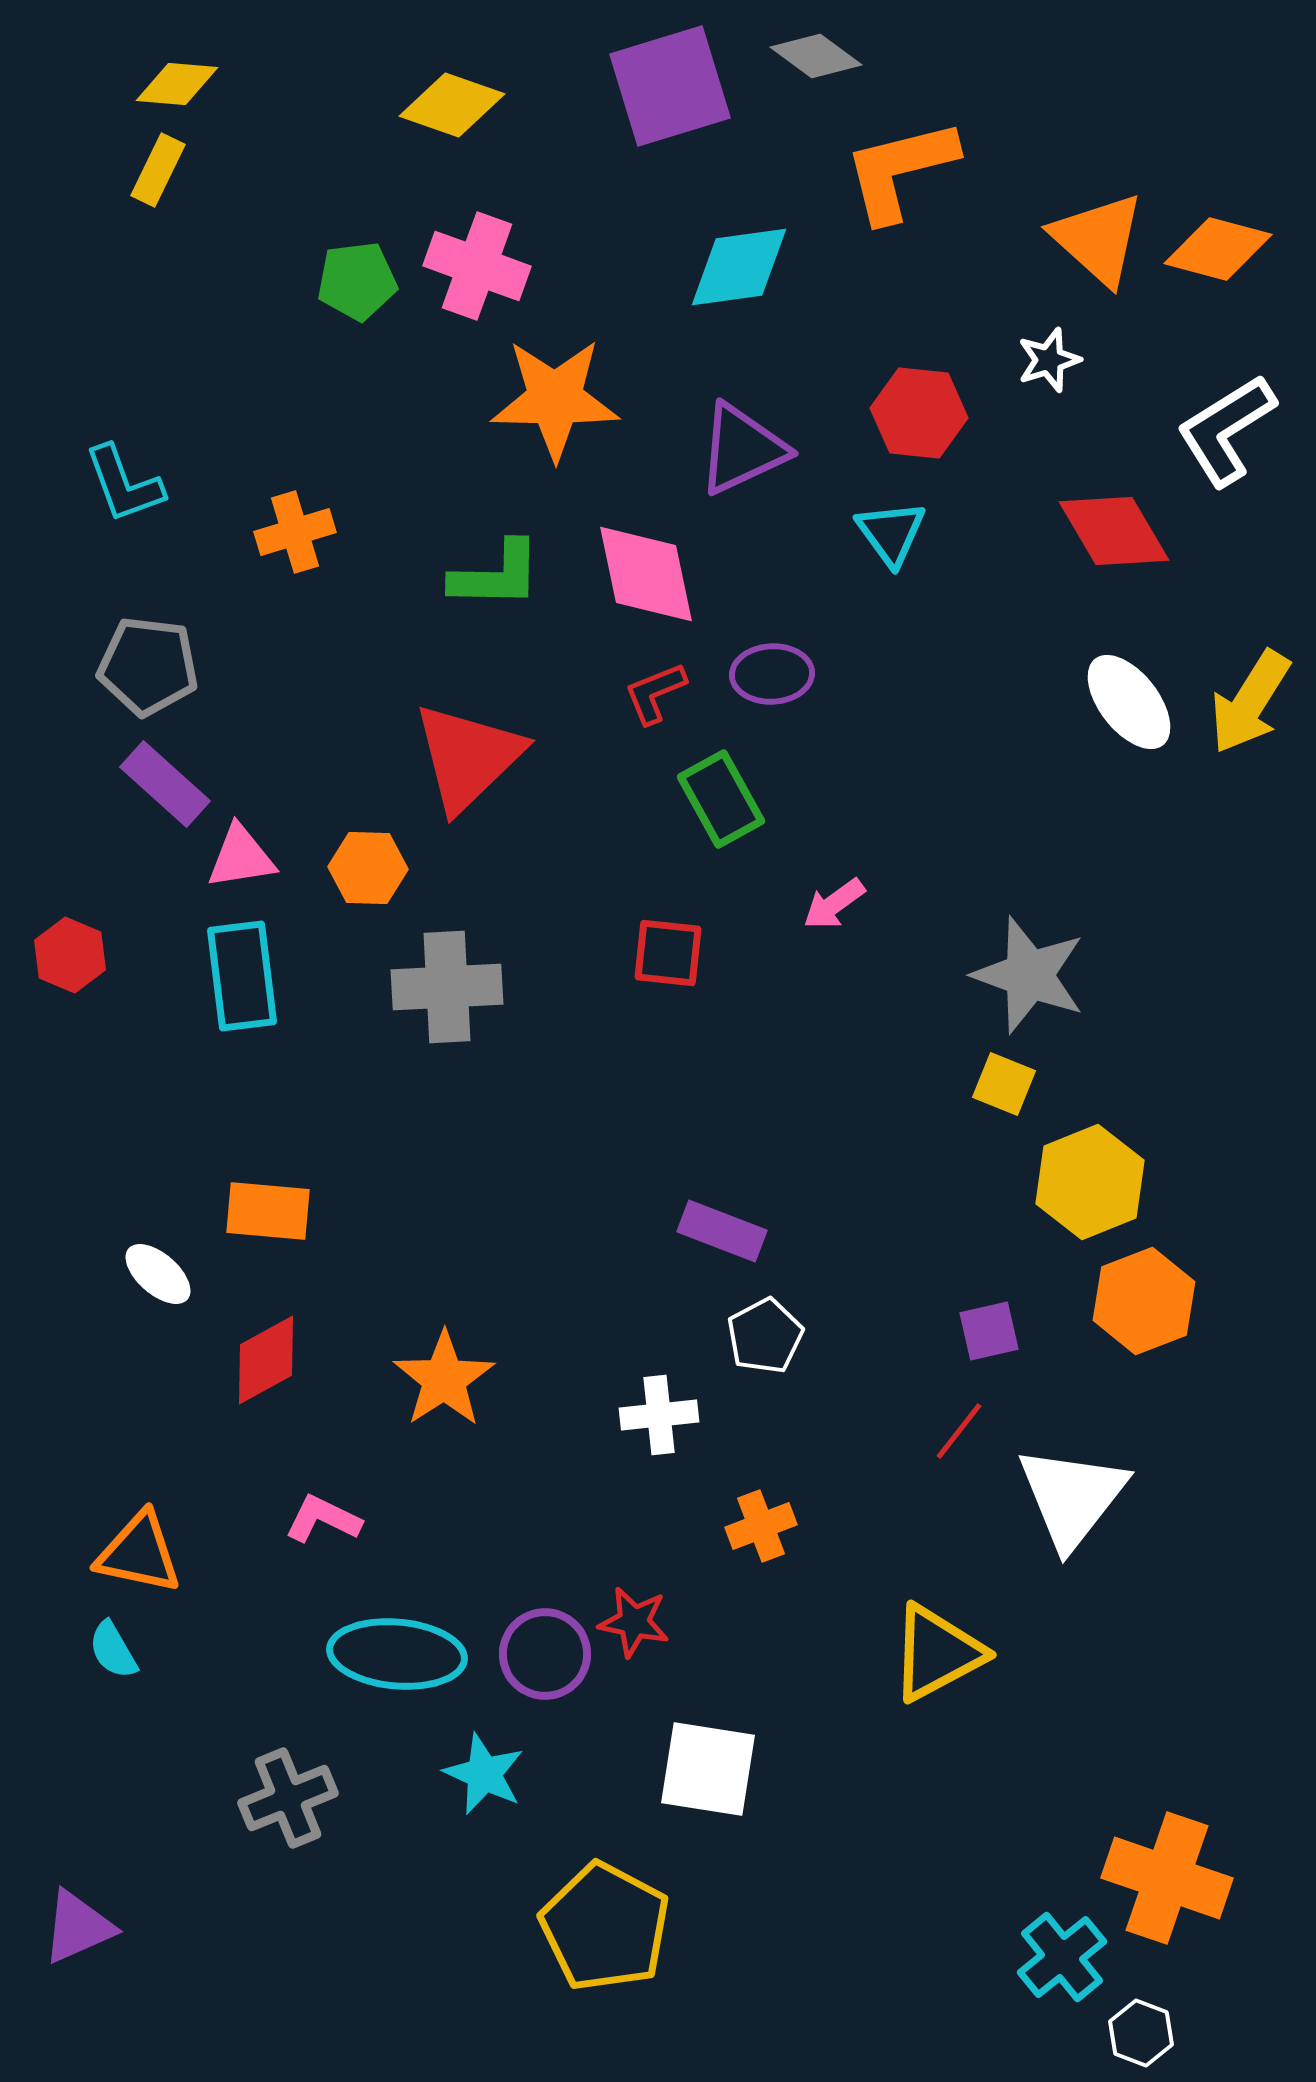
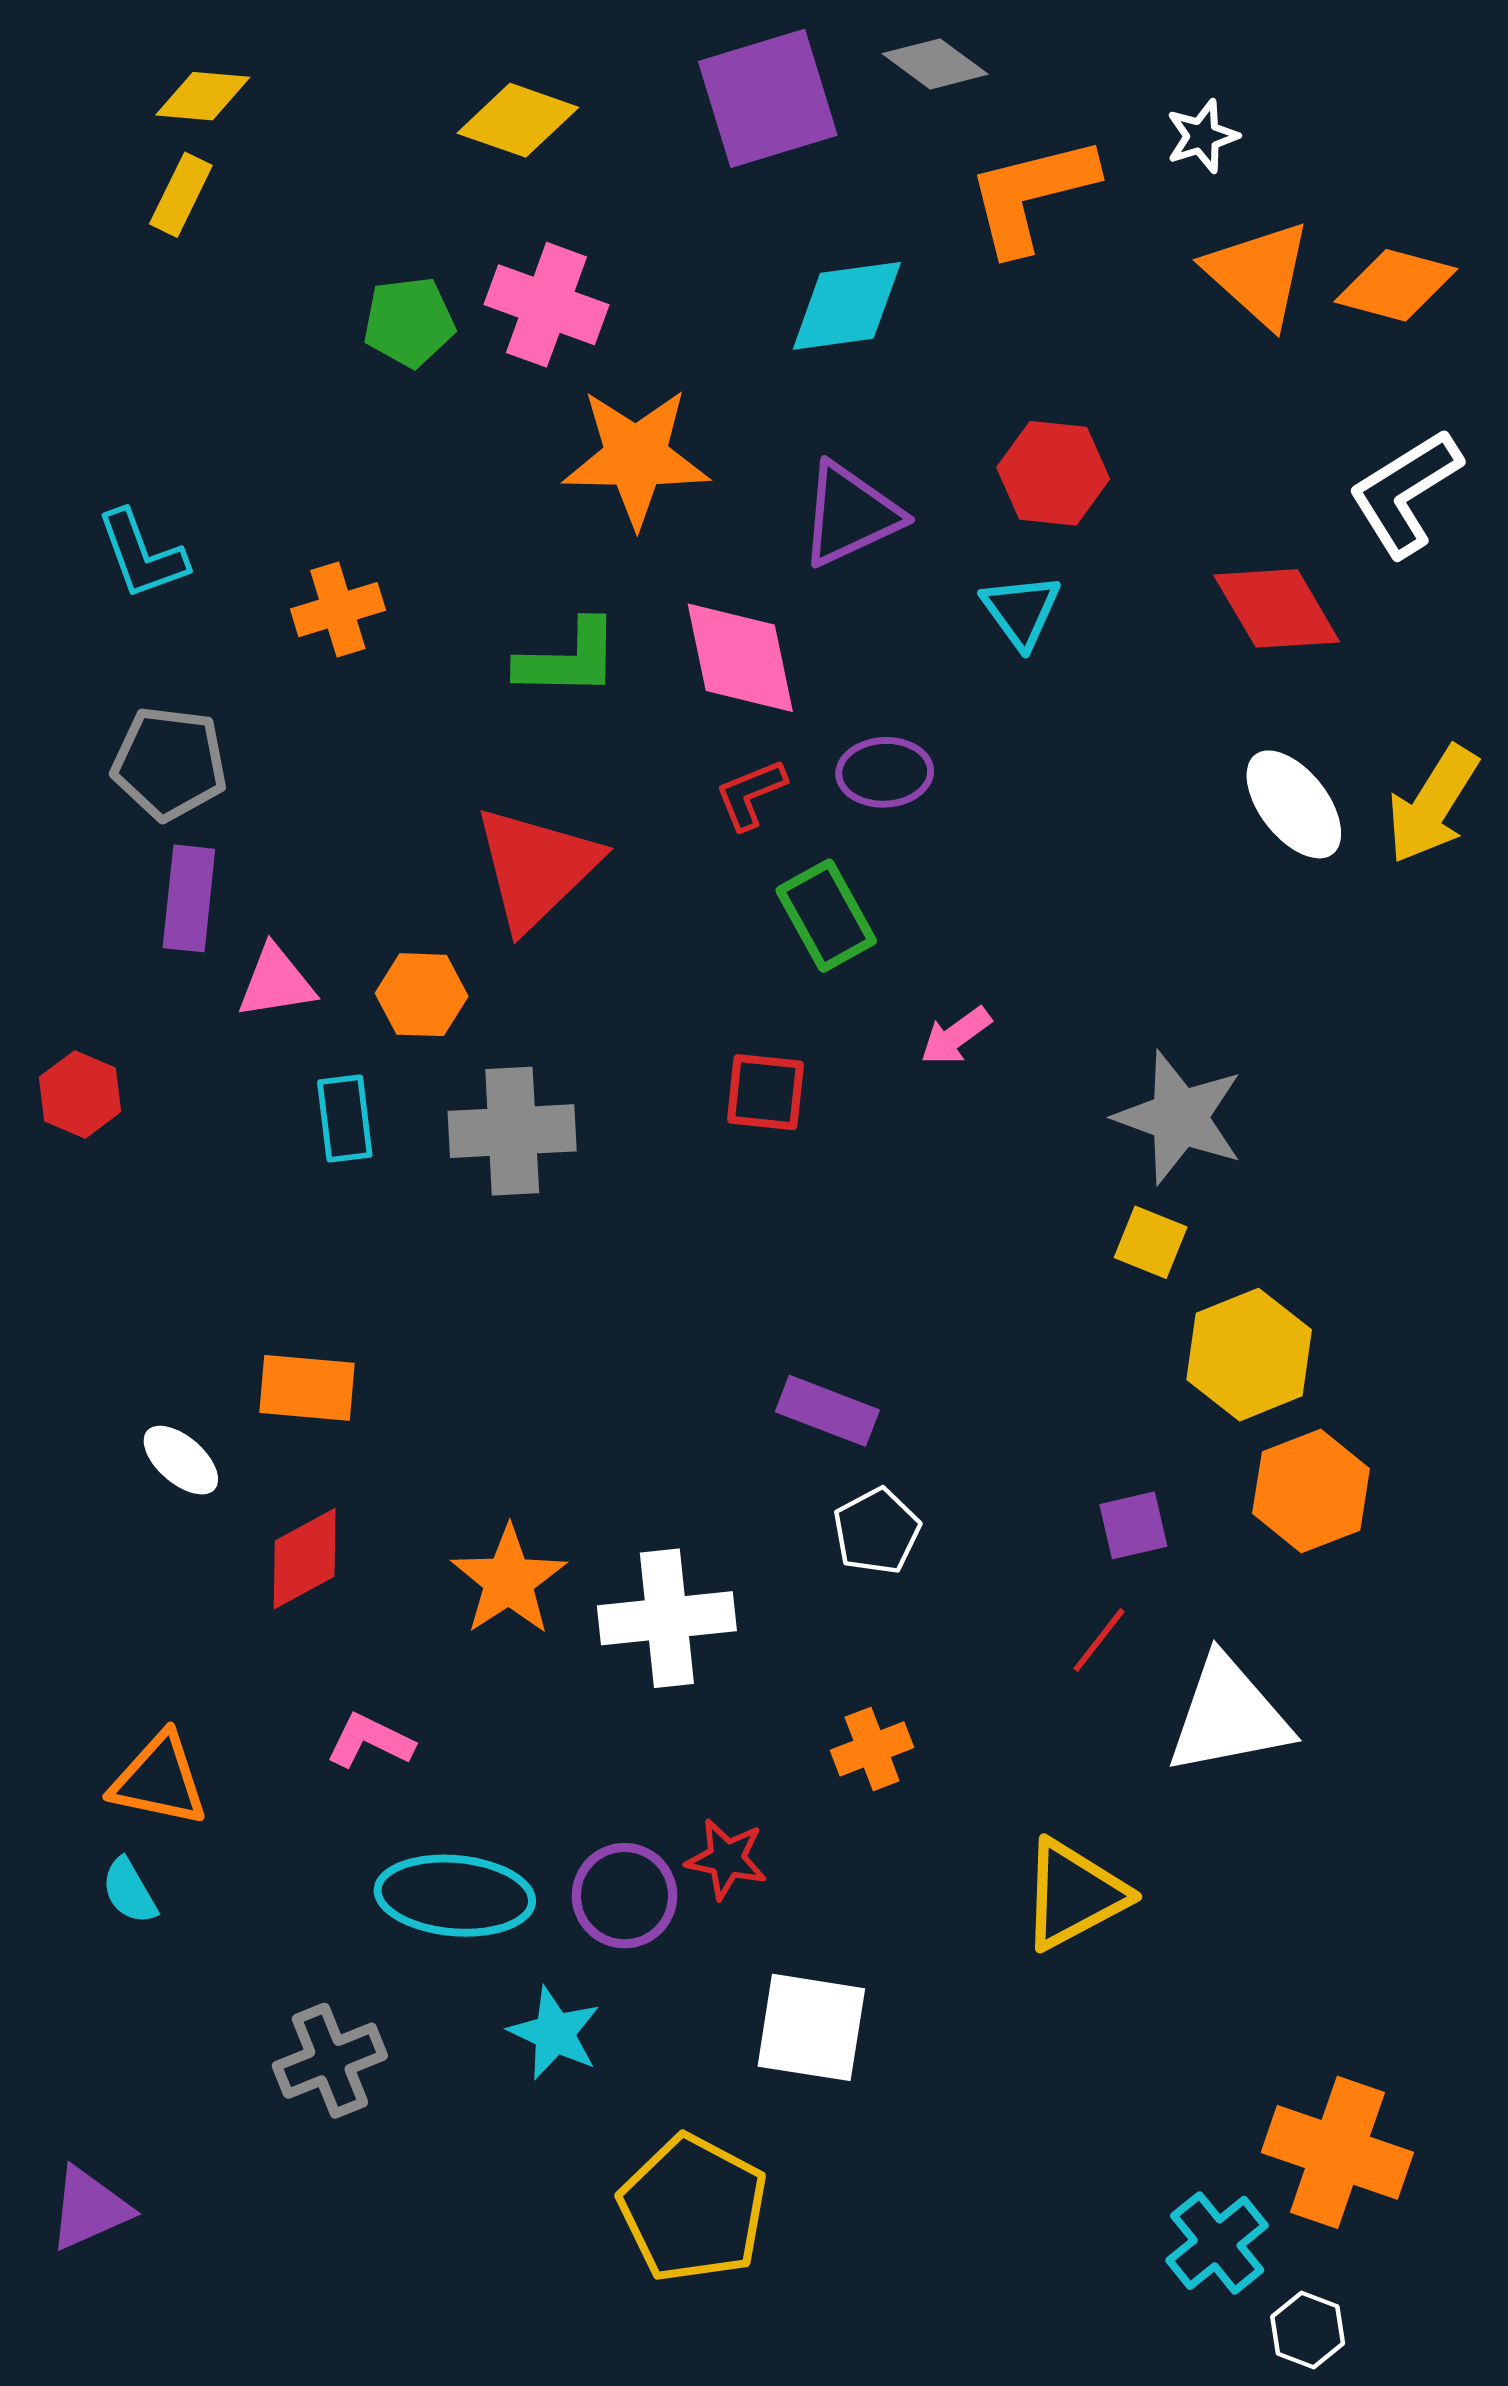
white star: (1049, 360) -> (1202, 136), moved
purple rectangle: (165, 784) -> (189, 898), turned 54
cyan rectangle: (242, 976) -> (345, 1118), moved, size x0.7
white cross: (659, 1415) -> (667, 1618), moved, size x1.5
white triangle: (1072, 1497) -> (1229, 1716), turned 41

